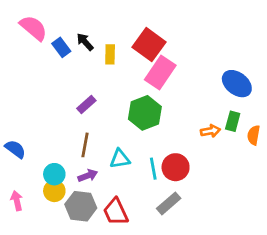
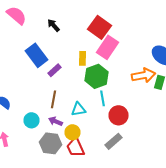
blue rectangle: (61, 47) -> (36, 55), moved, size x1.6
yellow rectangle: (110, 54) -> (82, 58), moved
orange arrow: (210, 131) -> (144, 75), moved, size x1.6
cyan line: (153, 169) -> (102, 98), moved
purple arrow: (88, 176) -> (56, 121), turned -136
yellow circle: (54, 191) -> (72, 132), moved

